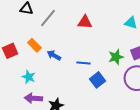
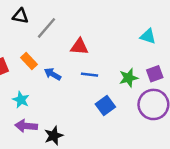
red triangle: (85, 22) -> (79, 47), moved
blue line: (84, 63) -> (89, 75), moved

